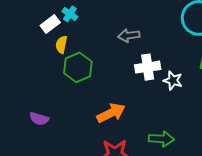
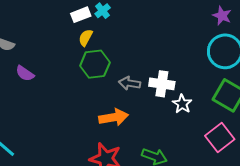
gray arrow: (129, 36) -> (130, 83), moved
purple semicircle: (39, 119) -> (25, 73), moved

